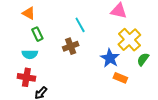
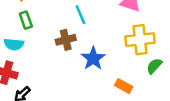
yellow cross: (129, 40) -> (140, 40), turned 30
blue star: (110, 58) -> (93, 58), moved

